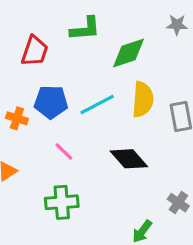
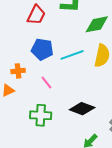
orange cross: (17, 118) -> (18, 71), moved, turned -32
black diamond: (129, 159) -> (82, 109), moved, turned -35

